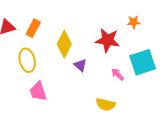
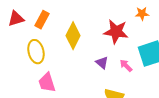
purple triangle: (80, 65) -> (102, 63), moved

